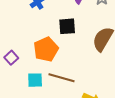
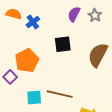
orange pentagon: (46, 49) -> (27, 61), moved

